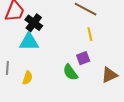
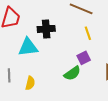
black cross: (34, 23) -> (46, 29), moved, turned -36
green semicircle: (70, 72) -> (72, 73), turned -84

